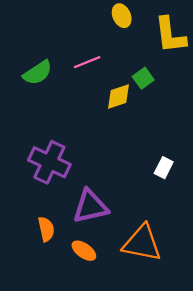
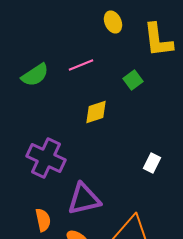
yellow diamond: (118, 97) -> (96, 112), moved

